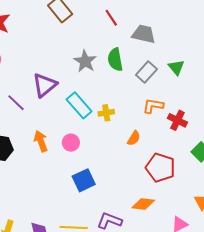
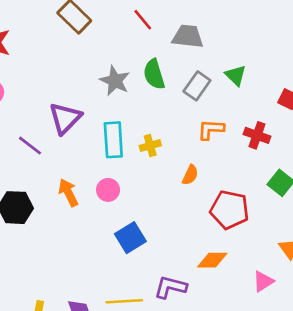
cyan rectangle: (79, 105) -> (113, 140), turned 44
red cross: (177, 120) -> (257, 135), moved

